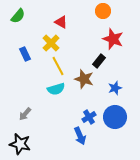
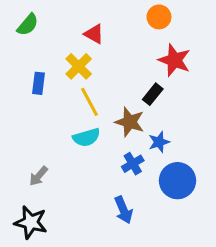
blue rectangle: (25, 54) -> (39, 83), turned 32
blue star: (115, 88) -> (159, 142), moved
blue cross: (89, 117) -> (133, 164), moved

